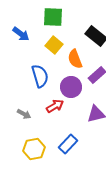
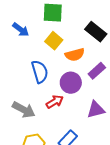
orange semicircle: (75, 59) -> (75, 55), turned -84
gray arrow: (24, 114) -> (24, 110), size x1.6

